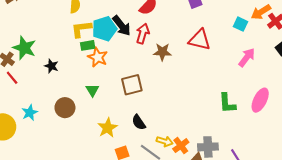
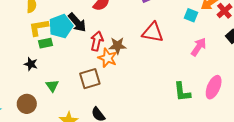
red arrow: (143, 34) -> (97, 41), moved
orange star: (98, 57) -> (108, 58), moved
black star: (51, 66) -> (31, 64), moved

